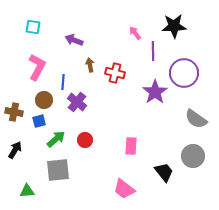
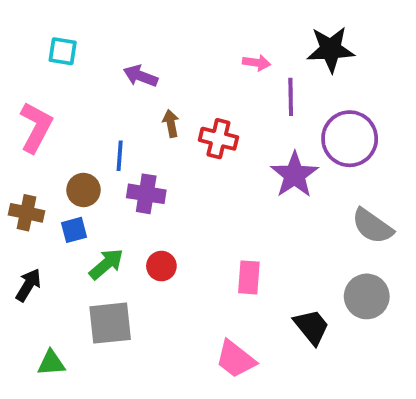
pink arrow: (135, 33) -> (256, 63), turned 136
pink L-shape: (37, 67) -> (36, 127), moved
purple cross: (77, 102) -> (146, 194), turned -30

